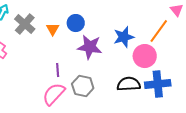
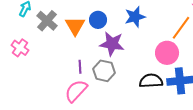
orange triangle: (53, 29) -> (75, 26), size x1.5
blue star: (124, 37) -> (135, 17), moved
gray hexagon: (83, 86) -> (104, 71), moved

